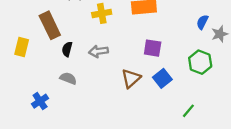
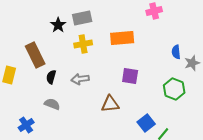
blue semicircle: (202, 22) -> (176, 52), turned -32
brown triangle: (131, 78) -> (110, 104), turned 36
blue square: (162, 78) -> (146, 123), moved

